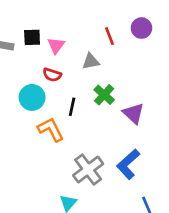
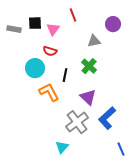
purple circle: (141, 28) -> (113, 24), moved
red line: (109, 36) -> (73, 15), moved
gray triangle: (91, 61) -> (94, 41), moved
purple triangle: (133, 113) -> (88, 97), moved

